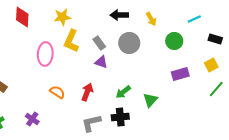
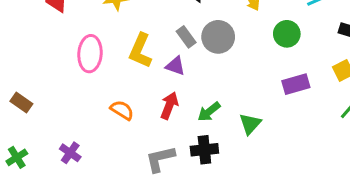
yellow L-shape: (71, 41) -> (140, 51), moved
gray rectangle: (99, 43) -> (186, 37), moved
orange semicircle: (57, 92) -> (122, 110), moved
red arrow: (87, 92) -> (169, 106), moved

